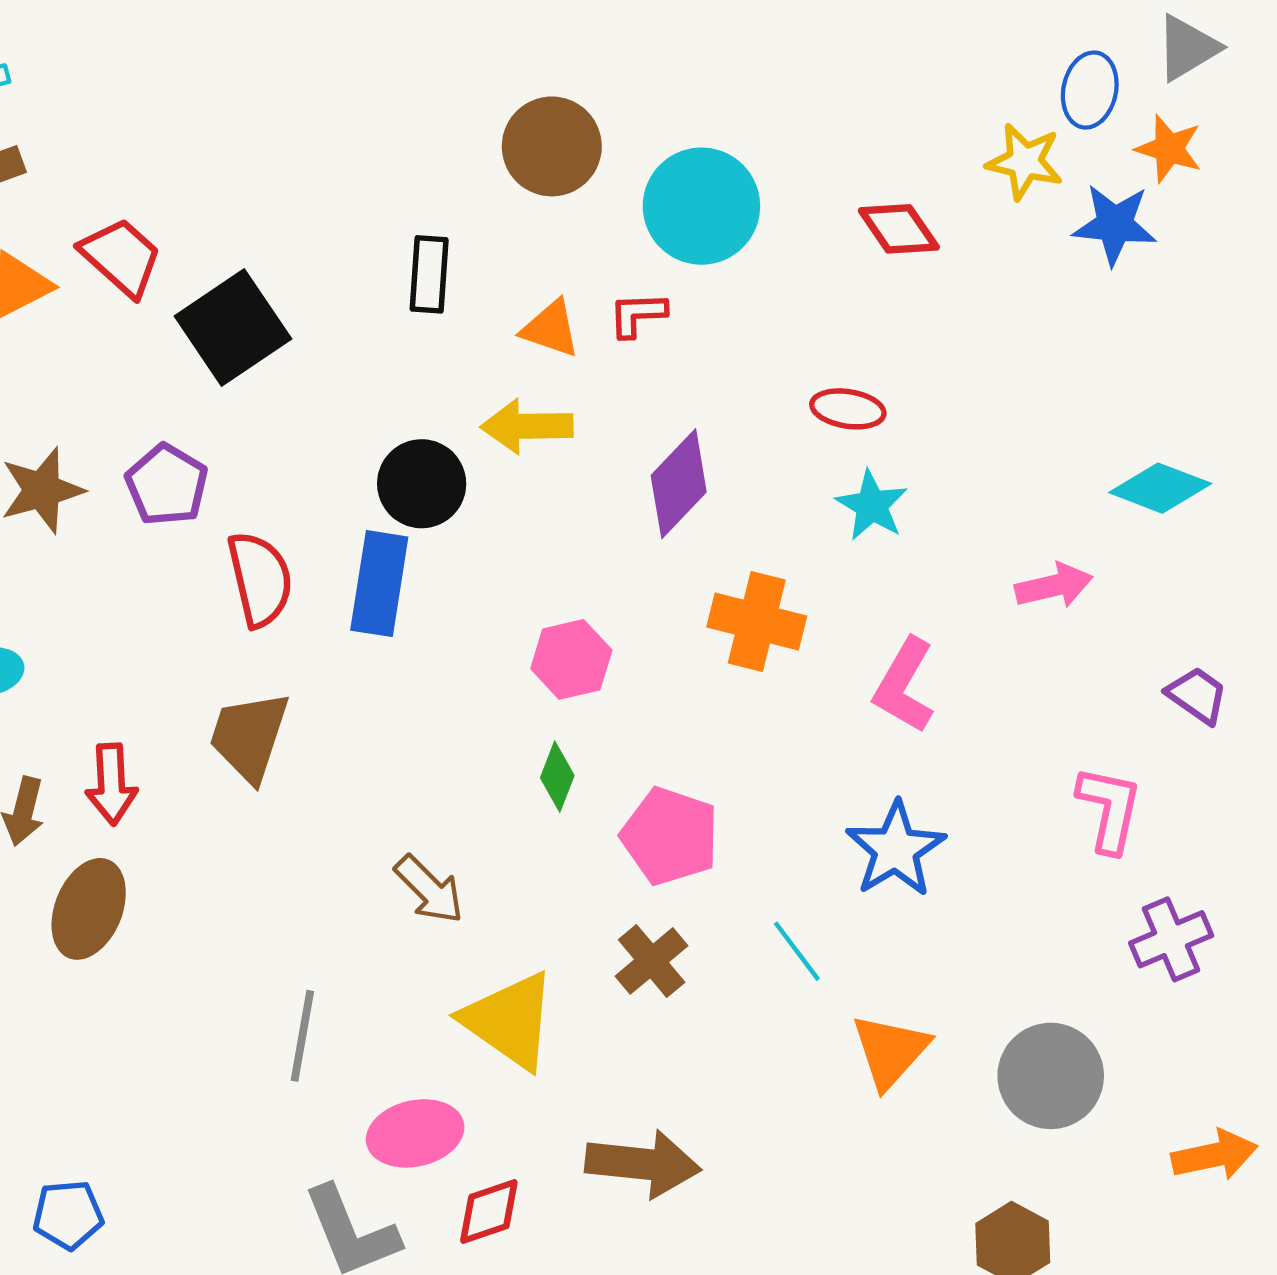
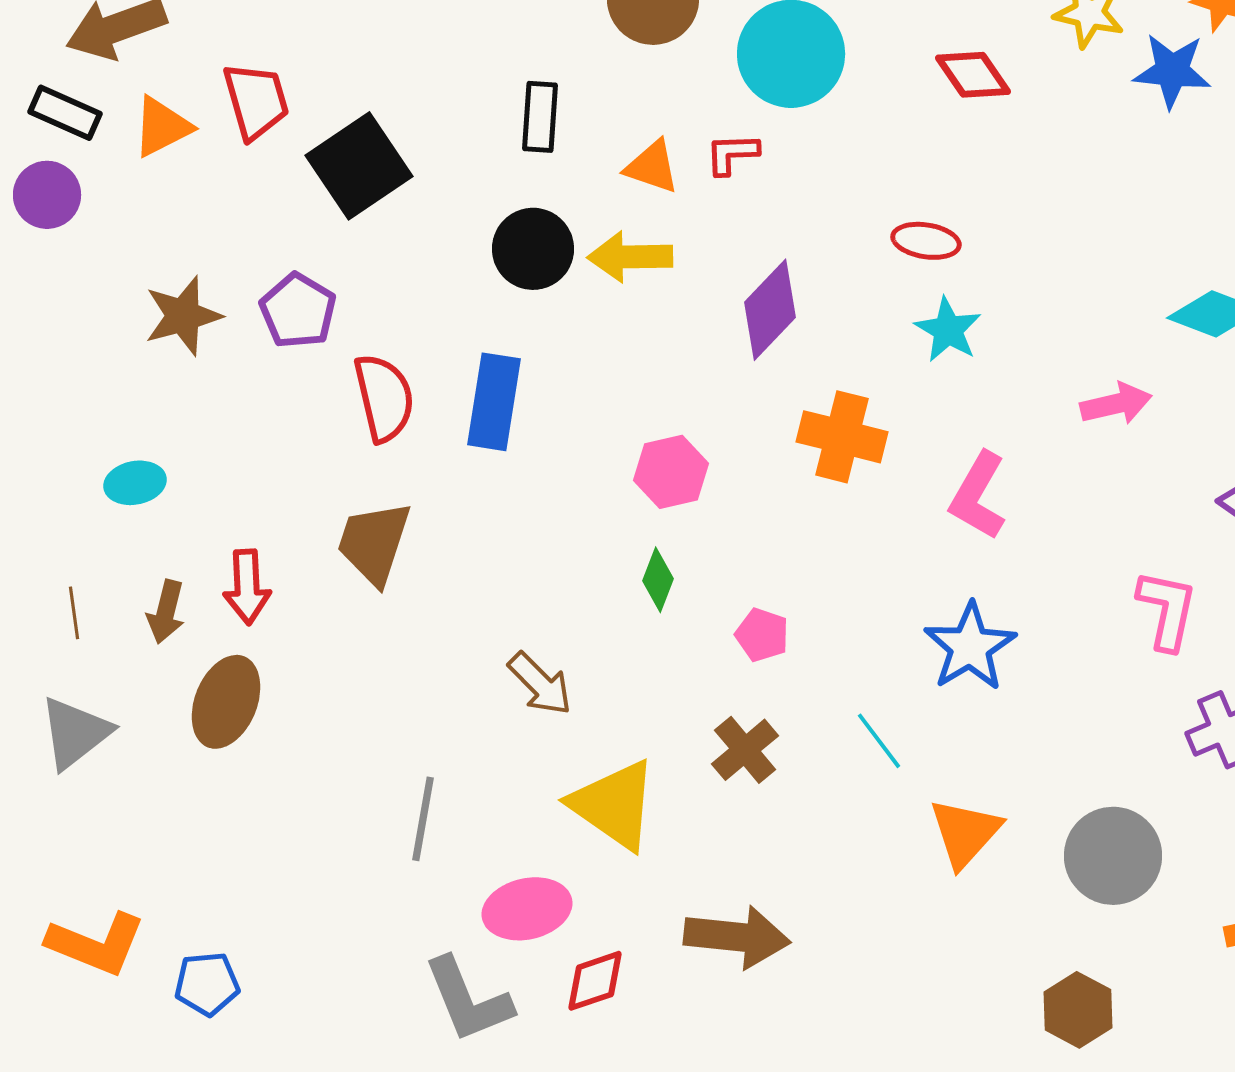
red trapezoid: (121, 257) -> (256, 101), turned 32
black circle: (422, 484) -> (533, 249), moved
pink pentagon: (670, 836) -> (762, 635), size x0.6

